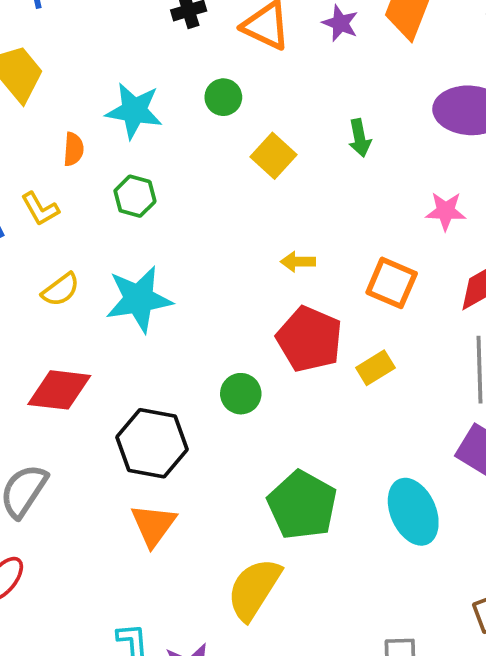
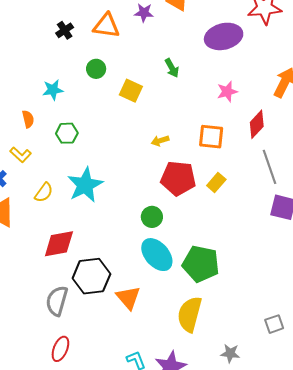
cyan star: (134, 111) -> (53, 90), size x0.7
black hexagon: (152, 443) -> (91, 276), moved
cyan ellipse: (413, 512) -> (157, 255), moved

